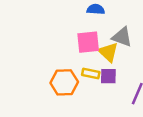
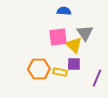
gray triangle: (122, 37) -> (85, 33), turned 36
yellow rectangle: (91, 74) -> (60, 72), moved

